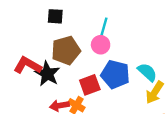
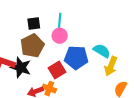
black square: (55, 16) -> (34, 23), moved

